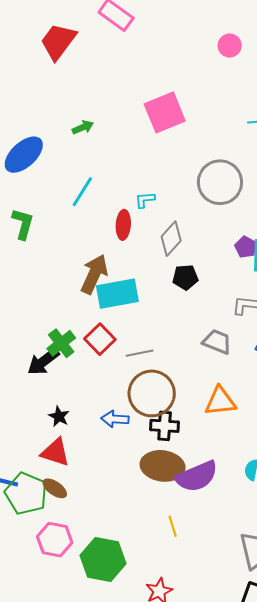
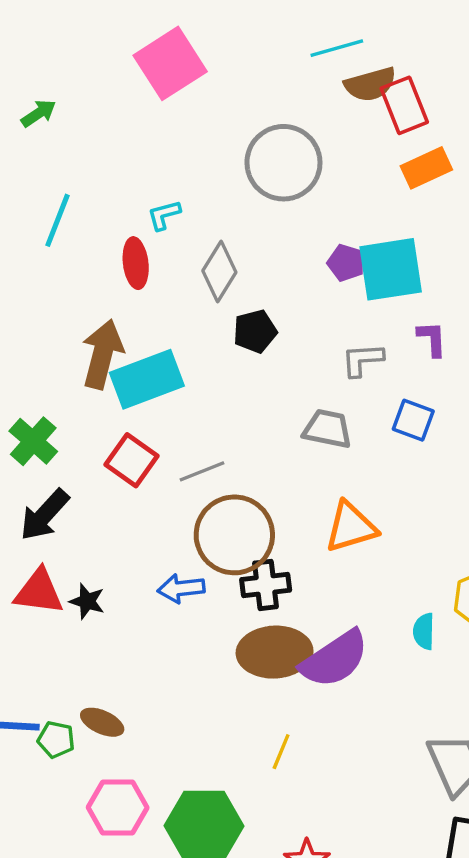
green cross: (61, 343) -> (33, 441), moved
red triangle: (55, 452) -> (39, 592), moved
green pentagon: (26, 494) -> (56, 740), size x0.5
yellow line: (173, 526) -> (281, 752), moved, turned 50

